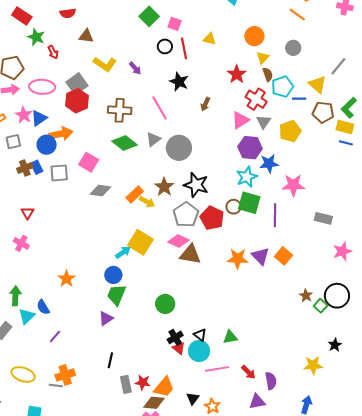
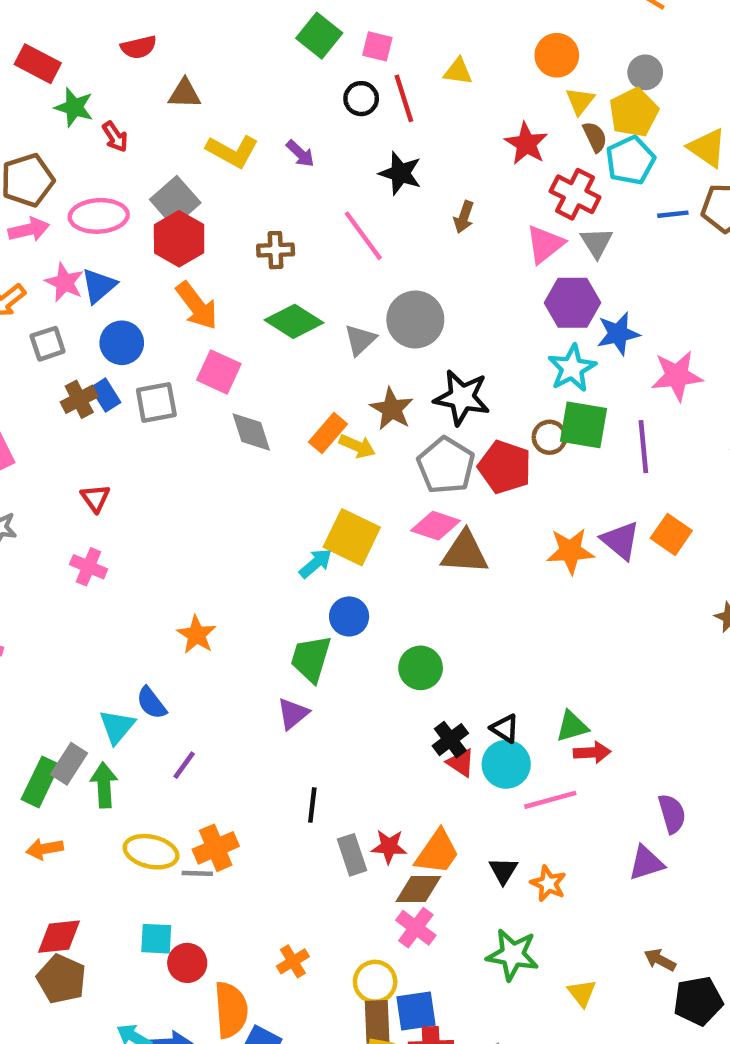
blue line: (299, 99) -> (673, 214), moved
brown cross: (120, 110) -> (276, 250), size x0.7
yellow pentagon: (290, 131) -> (634, 113), moved
orange arrow: (61, 134) -> (197, 306), moved, turned 70
gray triangle: (153, 139) -> (360, 340), moved
gray diamond: (100, 191) -> (251, 432), turned 70
blue circle: (113, 275) -> (349, 616), moved
green arrow: (15, 296) -> (104, 785), moved
red arrow: (248, 372) -> (592, 752), moved, turned -42
yellow ellipse: (23, 374) -> (151, 852), moved

